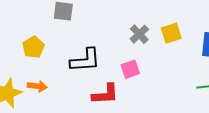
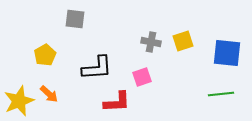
gray cross: (139, 34) -> (151, 42), turned -36
orange arrow: (37, 86) -> (49, 94), turned 36

